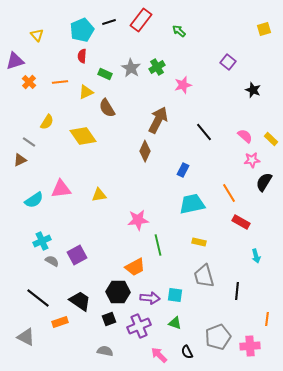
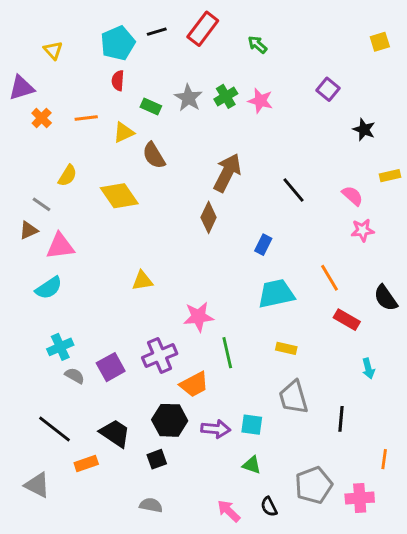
pink star: (183, 85) -> (260, 101), moved, turned 30
yellow rectangle: (271, 139) -> (390, 176), moved, turned -56
black semicircle: (264, 182) -> (386, 298), moved, turned -66
pink triangle: (61, 189) -> (60, 246), moved
purple cross: (139, 326) -> (160, 356), moved

